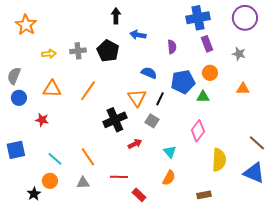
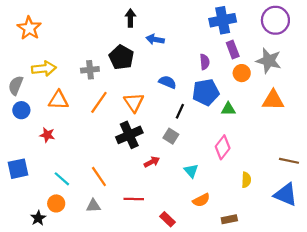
purple semicircle: (172, 47) -> (205, 62), moved
gray cross: (78, 51) -> (90, 70), moved
yellow arrow: (49, 54) -> (44, 69), moved, size x1.5
gray star: (239, 54) -> (269, 61), size x1.6
orange circle: (210, 73) -> (242, 73), moved
orange triangle: (243, 89) -> (273, 100), size x1.5
orange triangle: (137, 98) -> (134, 102), moved
brown line: (257, 143) -> (289, 161), turned -30
yellow semicircle: (219, 160) -> (246, 180), size x0.6
orange semicircle: (169, 178) -> (201, 200), moved, turned 35
red rectangle: (139, 195) -> (168, 219), moved

